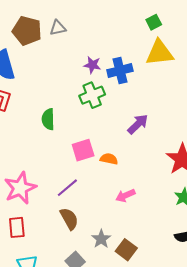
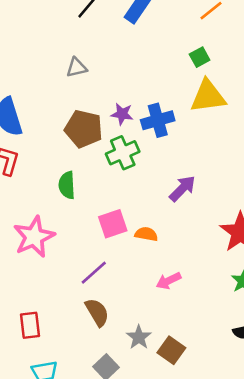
brown pentagon: (27, 31) -> (84, 129), moved
pink star: (20, 188) -> (34, 237), moved

